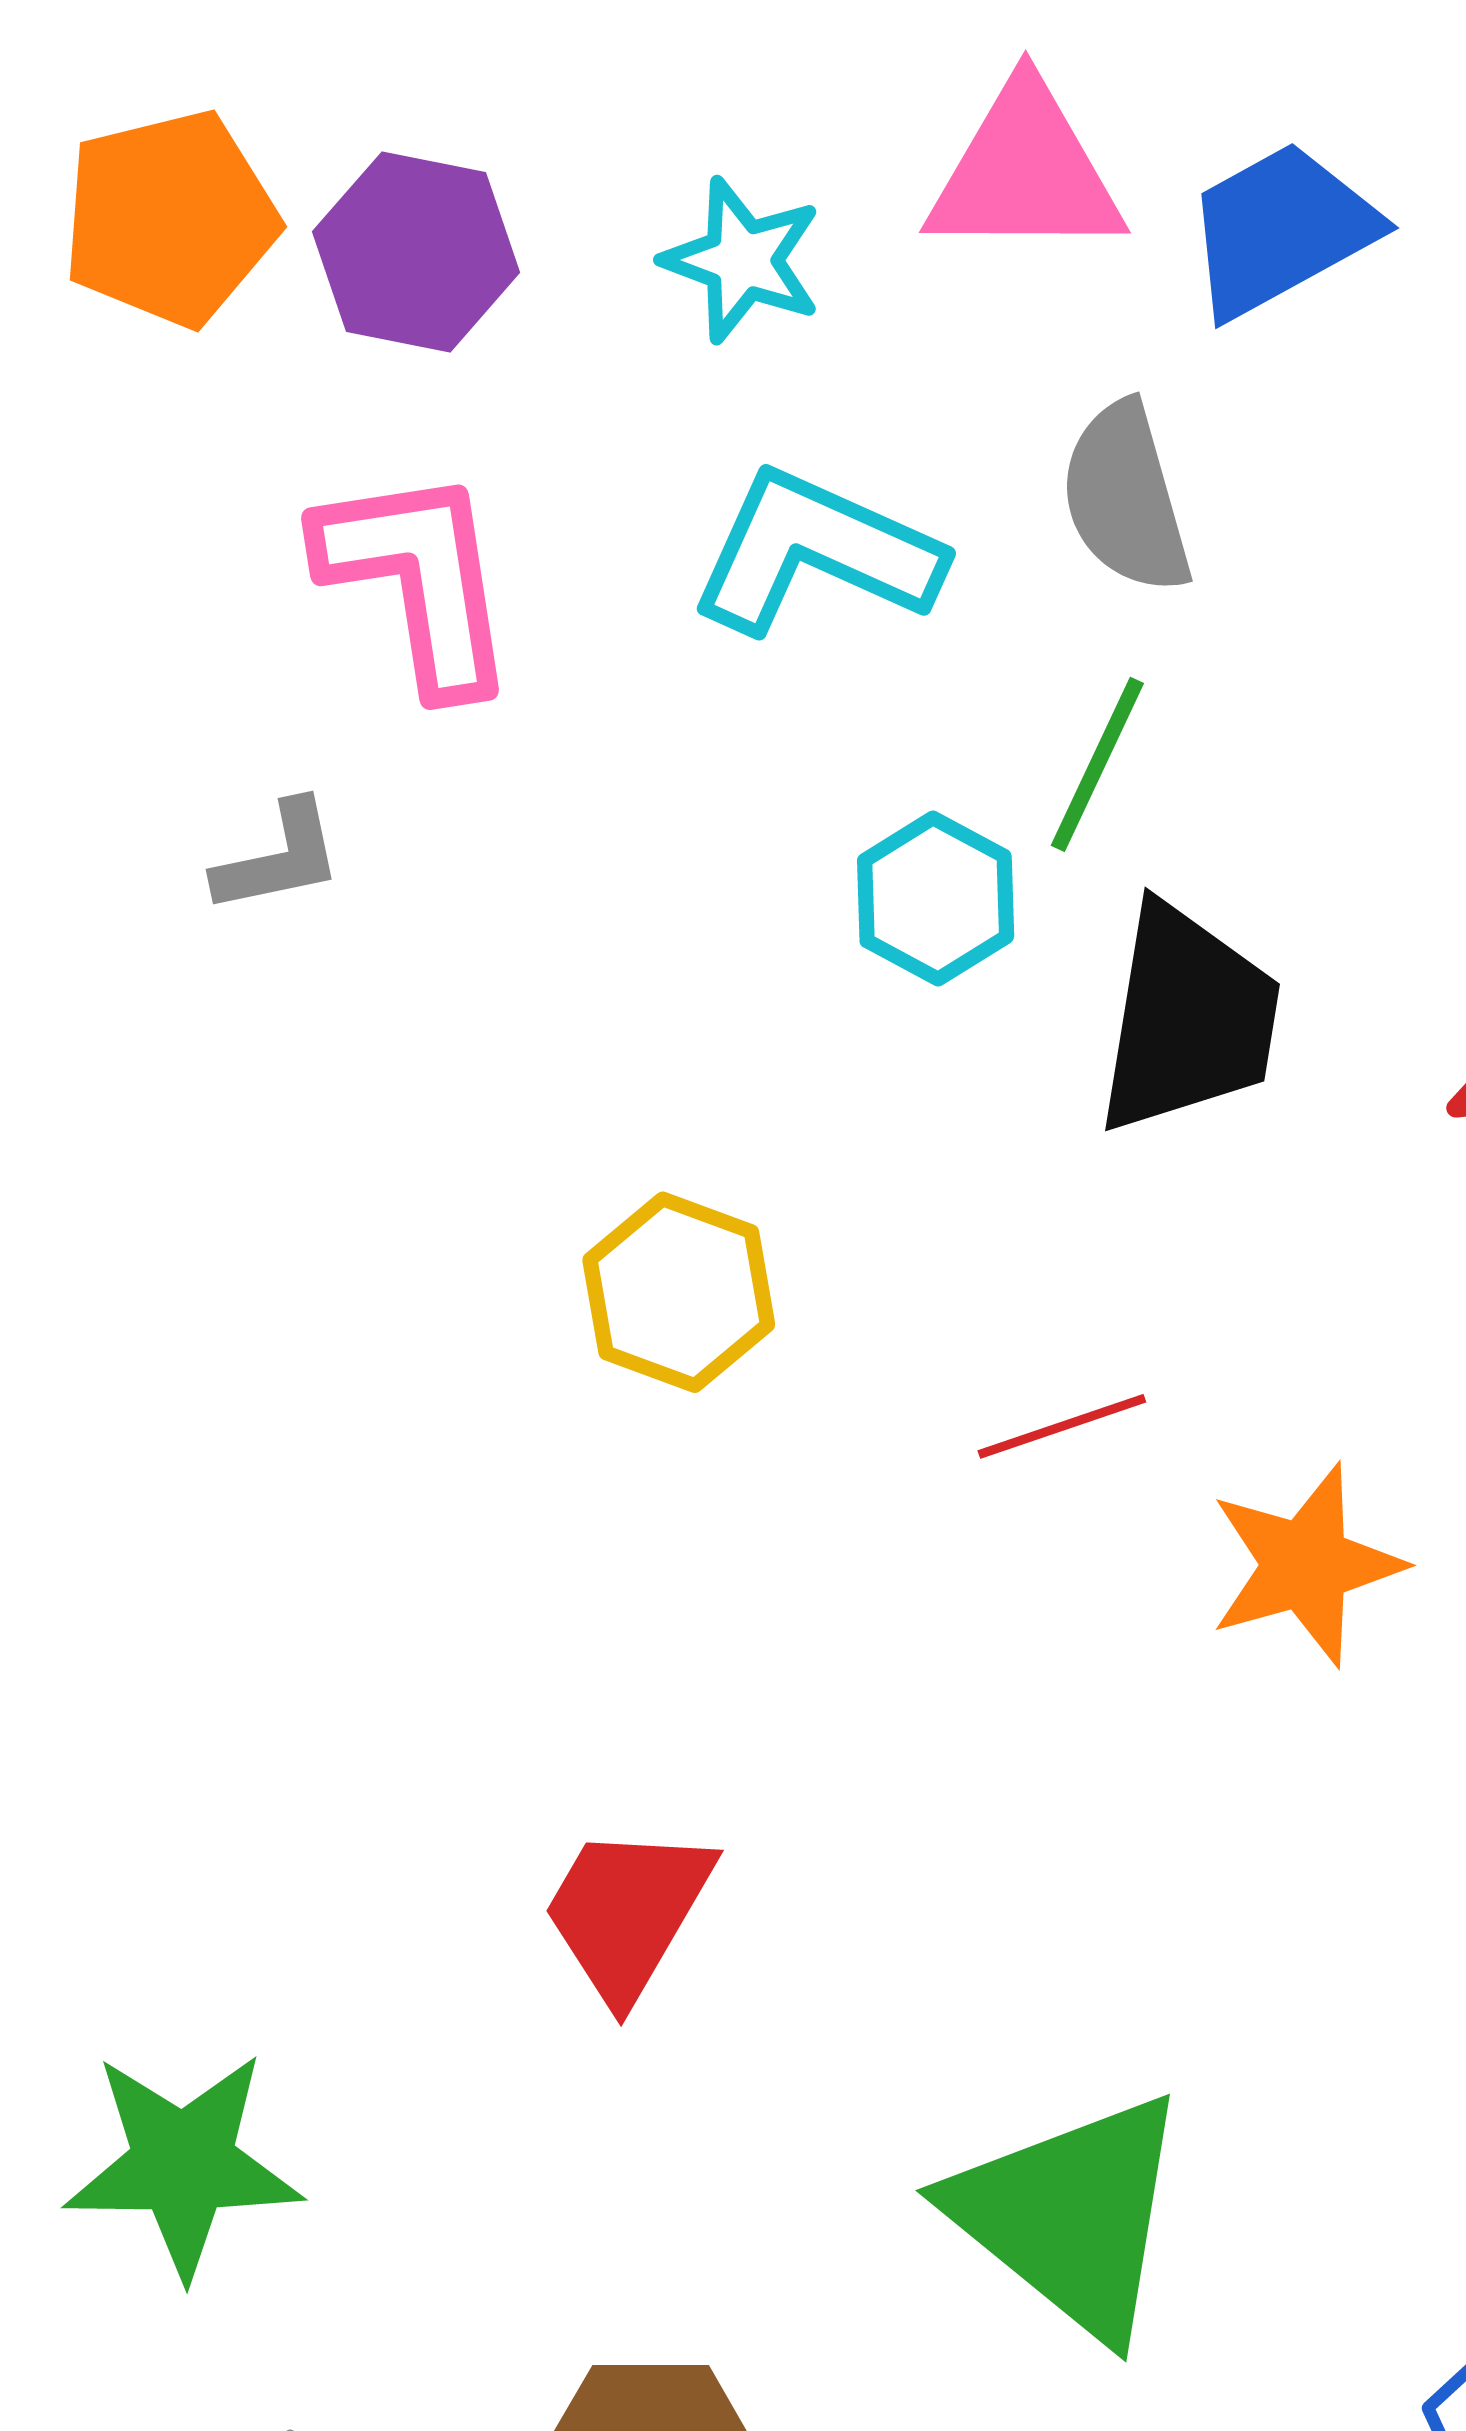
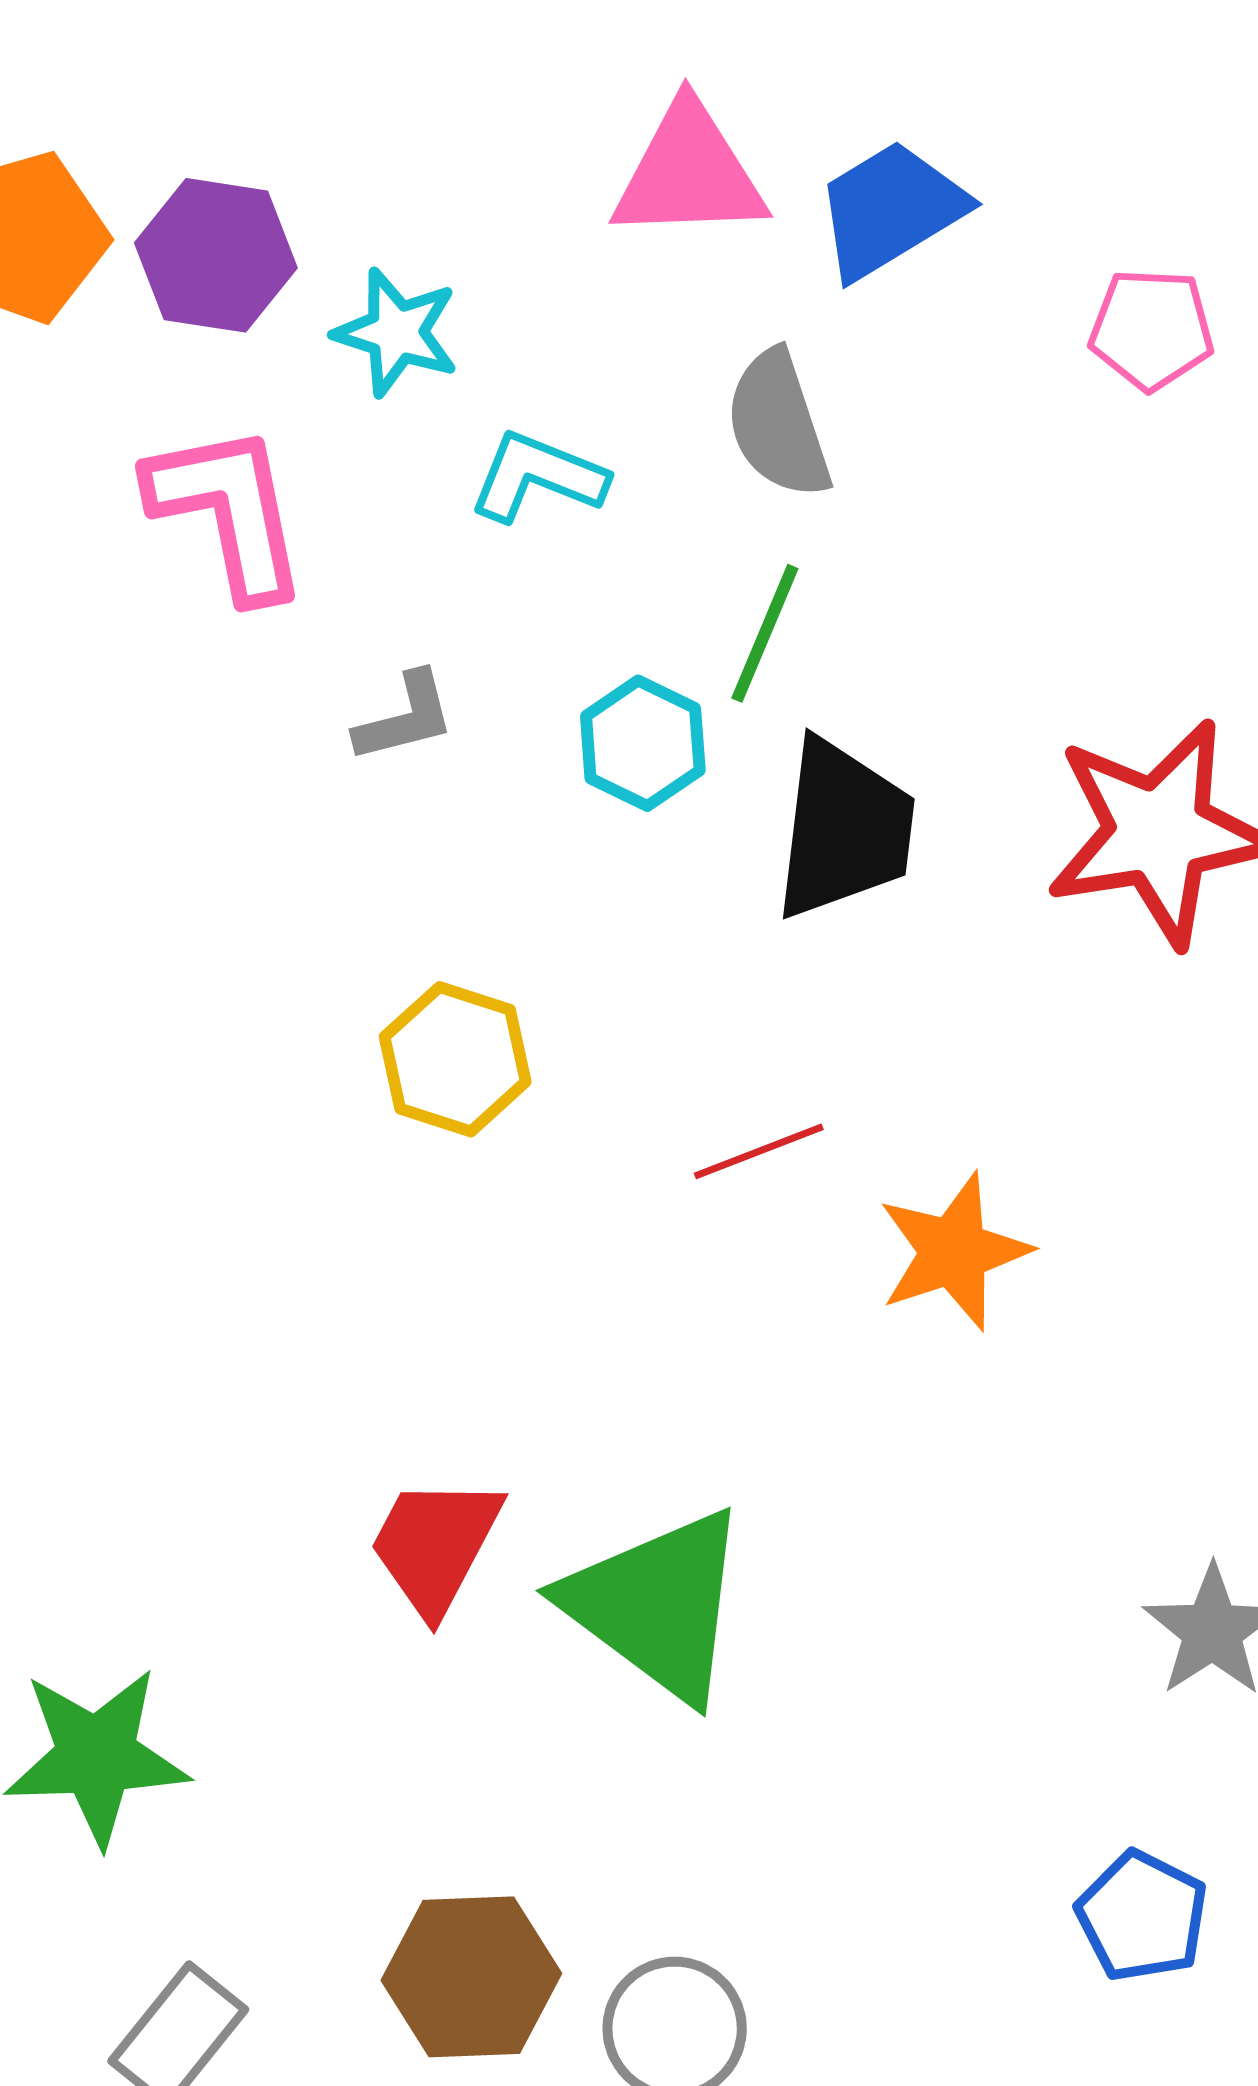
cyan star: (742, 260) -> (397, 332), moved
cyan L-shape: (816, 552) -> (538, 477), size x0.7
gray L-shape: (279, 858) -> (405, 718), moved
green triangle: (1070, 2216) -> (657, 1605), moved

